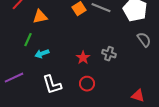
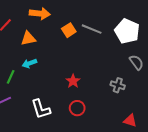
green line: (28, 40) -> (11, 77), moved
cyan arrow: (42, 54) -> (29, 63), moved
gray cross: (109, 54) -> (118, 85), moved

